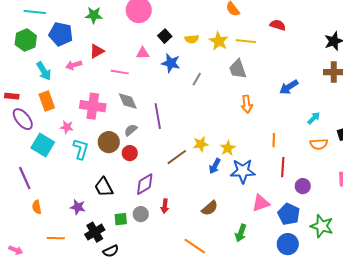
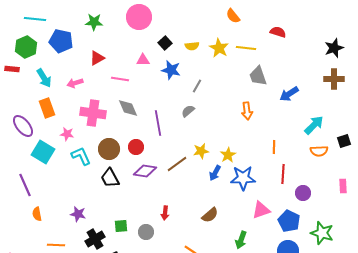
pink arrow: (74, 65) -> (75, 83), moved
gray trapezoid: (238, 69) -> (258, 76), moved
red rectangle: (12, 96) -> (12, 69), moved
cyan arrow: (314, 118) -> (314, 125), size x1.5
gray semicircle: (131, 130) -> (188, 111), moved
cyan L-shape: (81, 149) -> (81, 156), turned -40
red circle: (130, 153) -> (136, 147), moved
purple diamond: (145, 184) -> (145, 171), moved, turned 40
black trapezoid: (104, 187) -> (110, 178), moved
gray circle: (141, 214) -> (146, 232), moved

